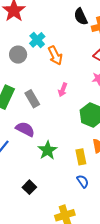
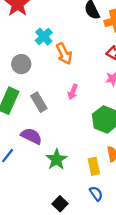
gray circle: (18, 55) -> (21, 64), moved
black square: (29, 187) -> (60, 204), moved

